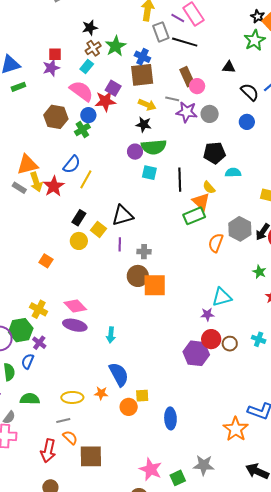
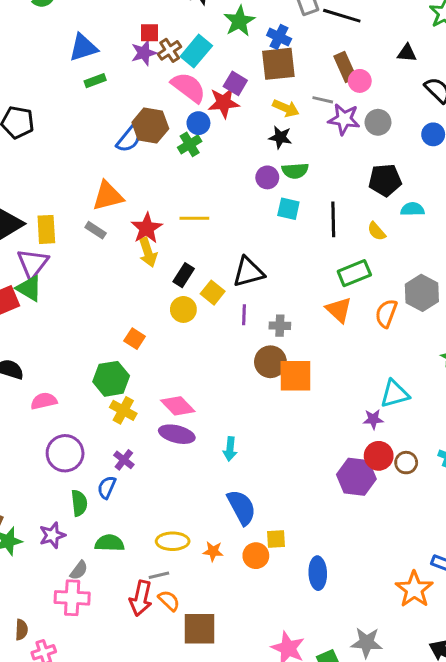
brown cross: (93, 48) -> (170, 50), moved
cyan rectangle: (87, 67) -> (196, 51), size x1.5
green semicircle: (154, 147) -> (295, 171), size x0.7
blue semicircle: (72, 164) -> (129, 139), moved
yellow line: (86, 179) -> (194, 218), turned 60
yellow arrow: (36, 182) -> (148, 252), moved
orange triangle: (201, 202) -> (339, 310), moved
green hexagon: (21, 330) -> (111, 379), moved
orange star: (101, 393) -> (213, 551), moved
red arrow: (48, 451) -> (141, 598), moved

